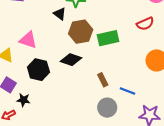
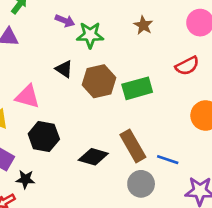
black triangle: (60, 14) -> (64, 69), moved
black diamond: (71, 60) -> (93, 157), moved
brown rectangle: (103, 80) -> (133, 146), size x1.6

